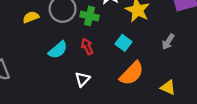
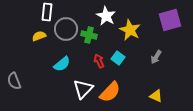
red arrow: (87, 46) -> (99, 61), moved
orange semicircle: (132, 73) -> (110, 92), moved
white triangle: (82, 79) -> (83, 89), size x1.5

